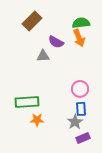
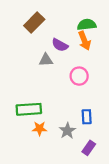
pink circle: (80, 89) -> (79, 76), moved
gray star: (75, 122) -> (67, 131), moved
purple rectangle: (83, 138) -> (89, 148), turned -32

